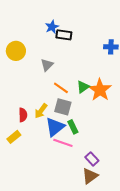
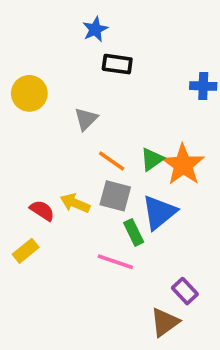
blue star: (52, 27) -> (95, 29), moved
yellow arrow: (41, 111) -> (75, 203), turned 77
red semicircle: (23, 115) -> (42, 211), turned -56
blue triangle: (55, 127) -> (159, 212), moved
purple rectangle: (92, 159) -> (185, 291), moved

